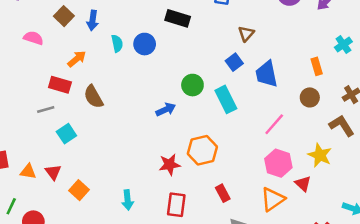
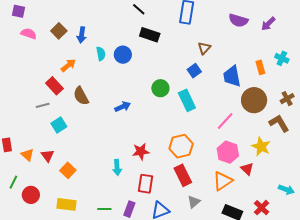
pink semicircle: (33, 38) -> (29, 34), moved
cyan cross: (343, 44) -> (282, 58), turned -32
orange rectangle: (317, 66) -> (260, 67), moved
blue trapezoid: (266, 74) -> (232, 76), moved
red rectangle: (60, 85) -> (54, 86), turned 30
brown circle: (310, 97) -> (254, 100), size x1.6
blue arrow: (166, 109) -> (123, 107), moved
orange hexagon: (202, 150) -> (181, 146), moved
orange triangle: (28, 172) -> (28, 155), turned 32
red rectangle: (223, 193) -> (183, 175), size x1.5
cyan arrow: (128, 200) -> (117, 167), moved

